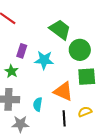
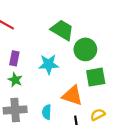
purple rectangle: (22, 51) -> (14, 58), moved

